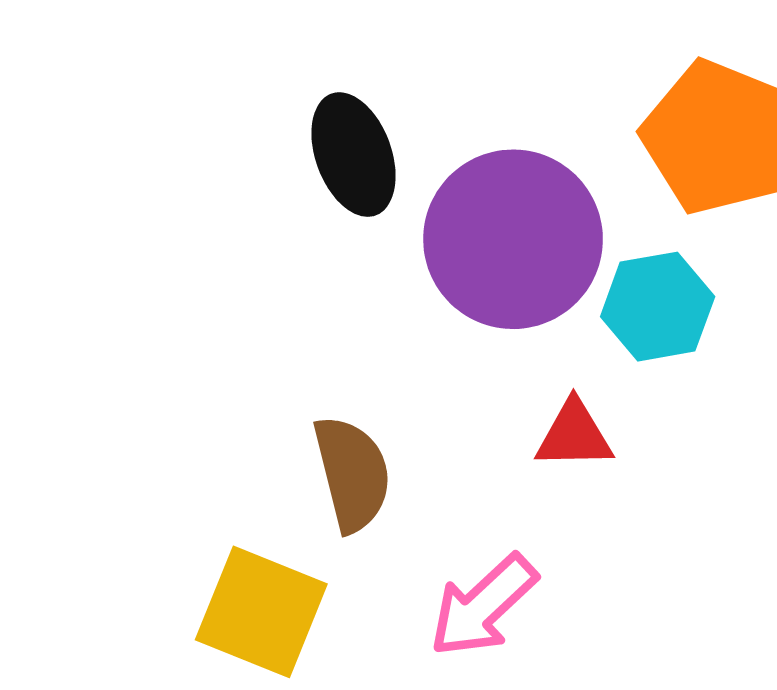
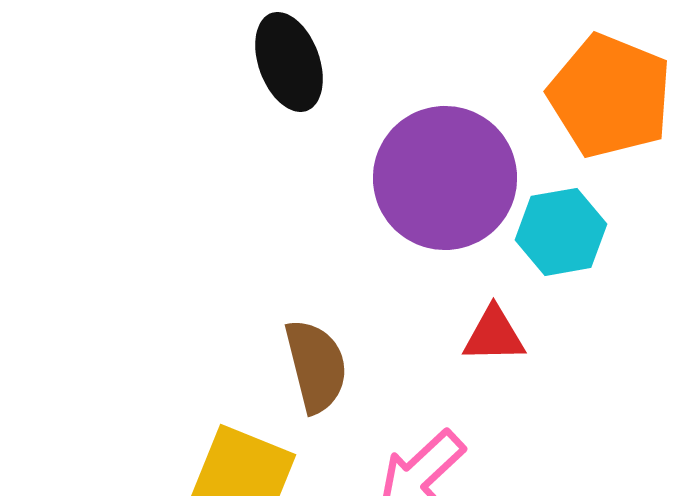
black ellipse: (353, 155) -> (289, 62), moved

